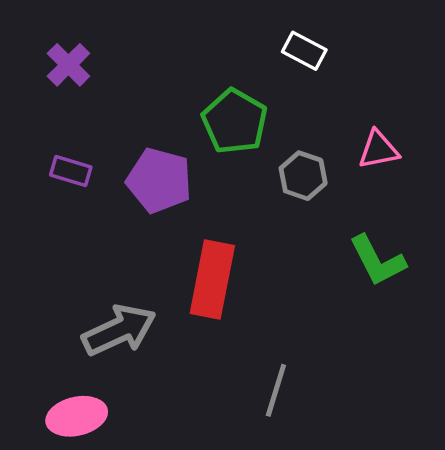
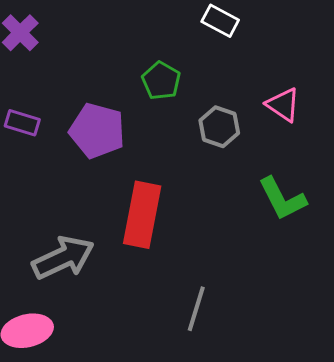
green pentagon: (235, 121) -> (161, 81), size x0.7
pink triangle: (379, 150) -> (283, 105), turned 45

